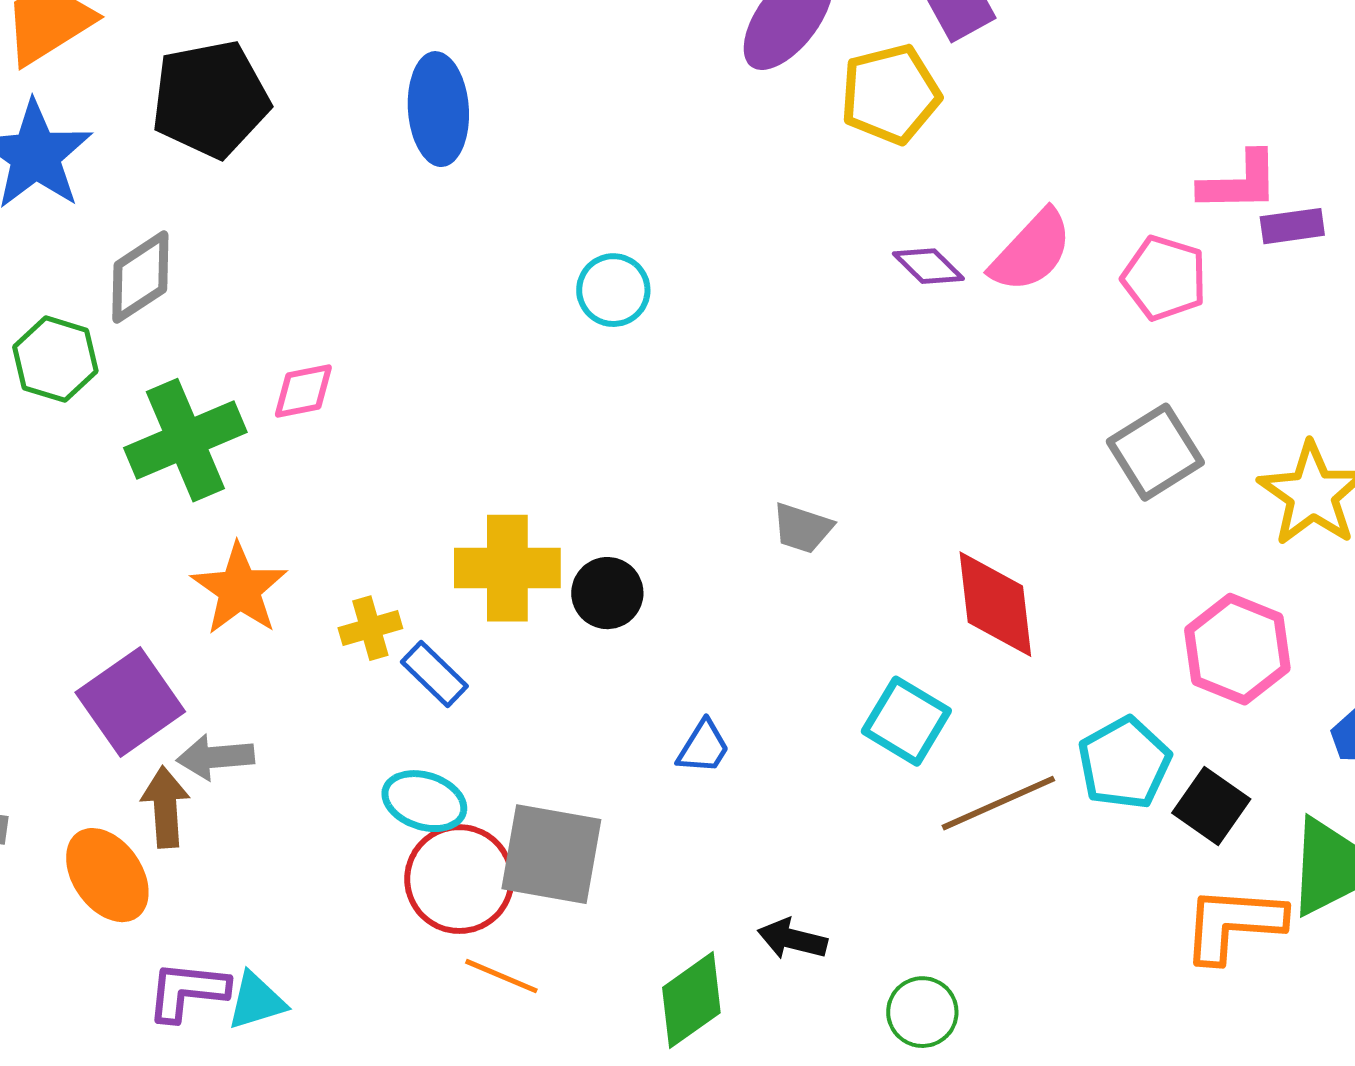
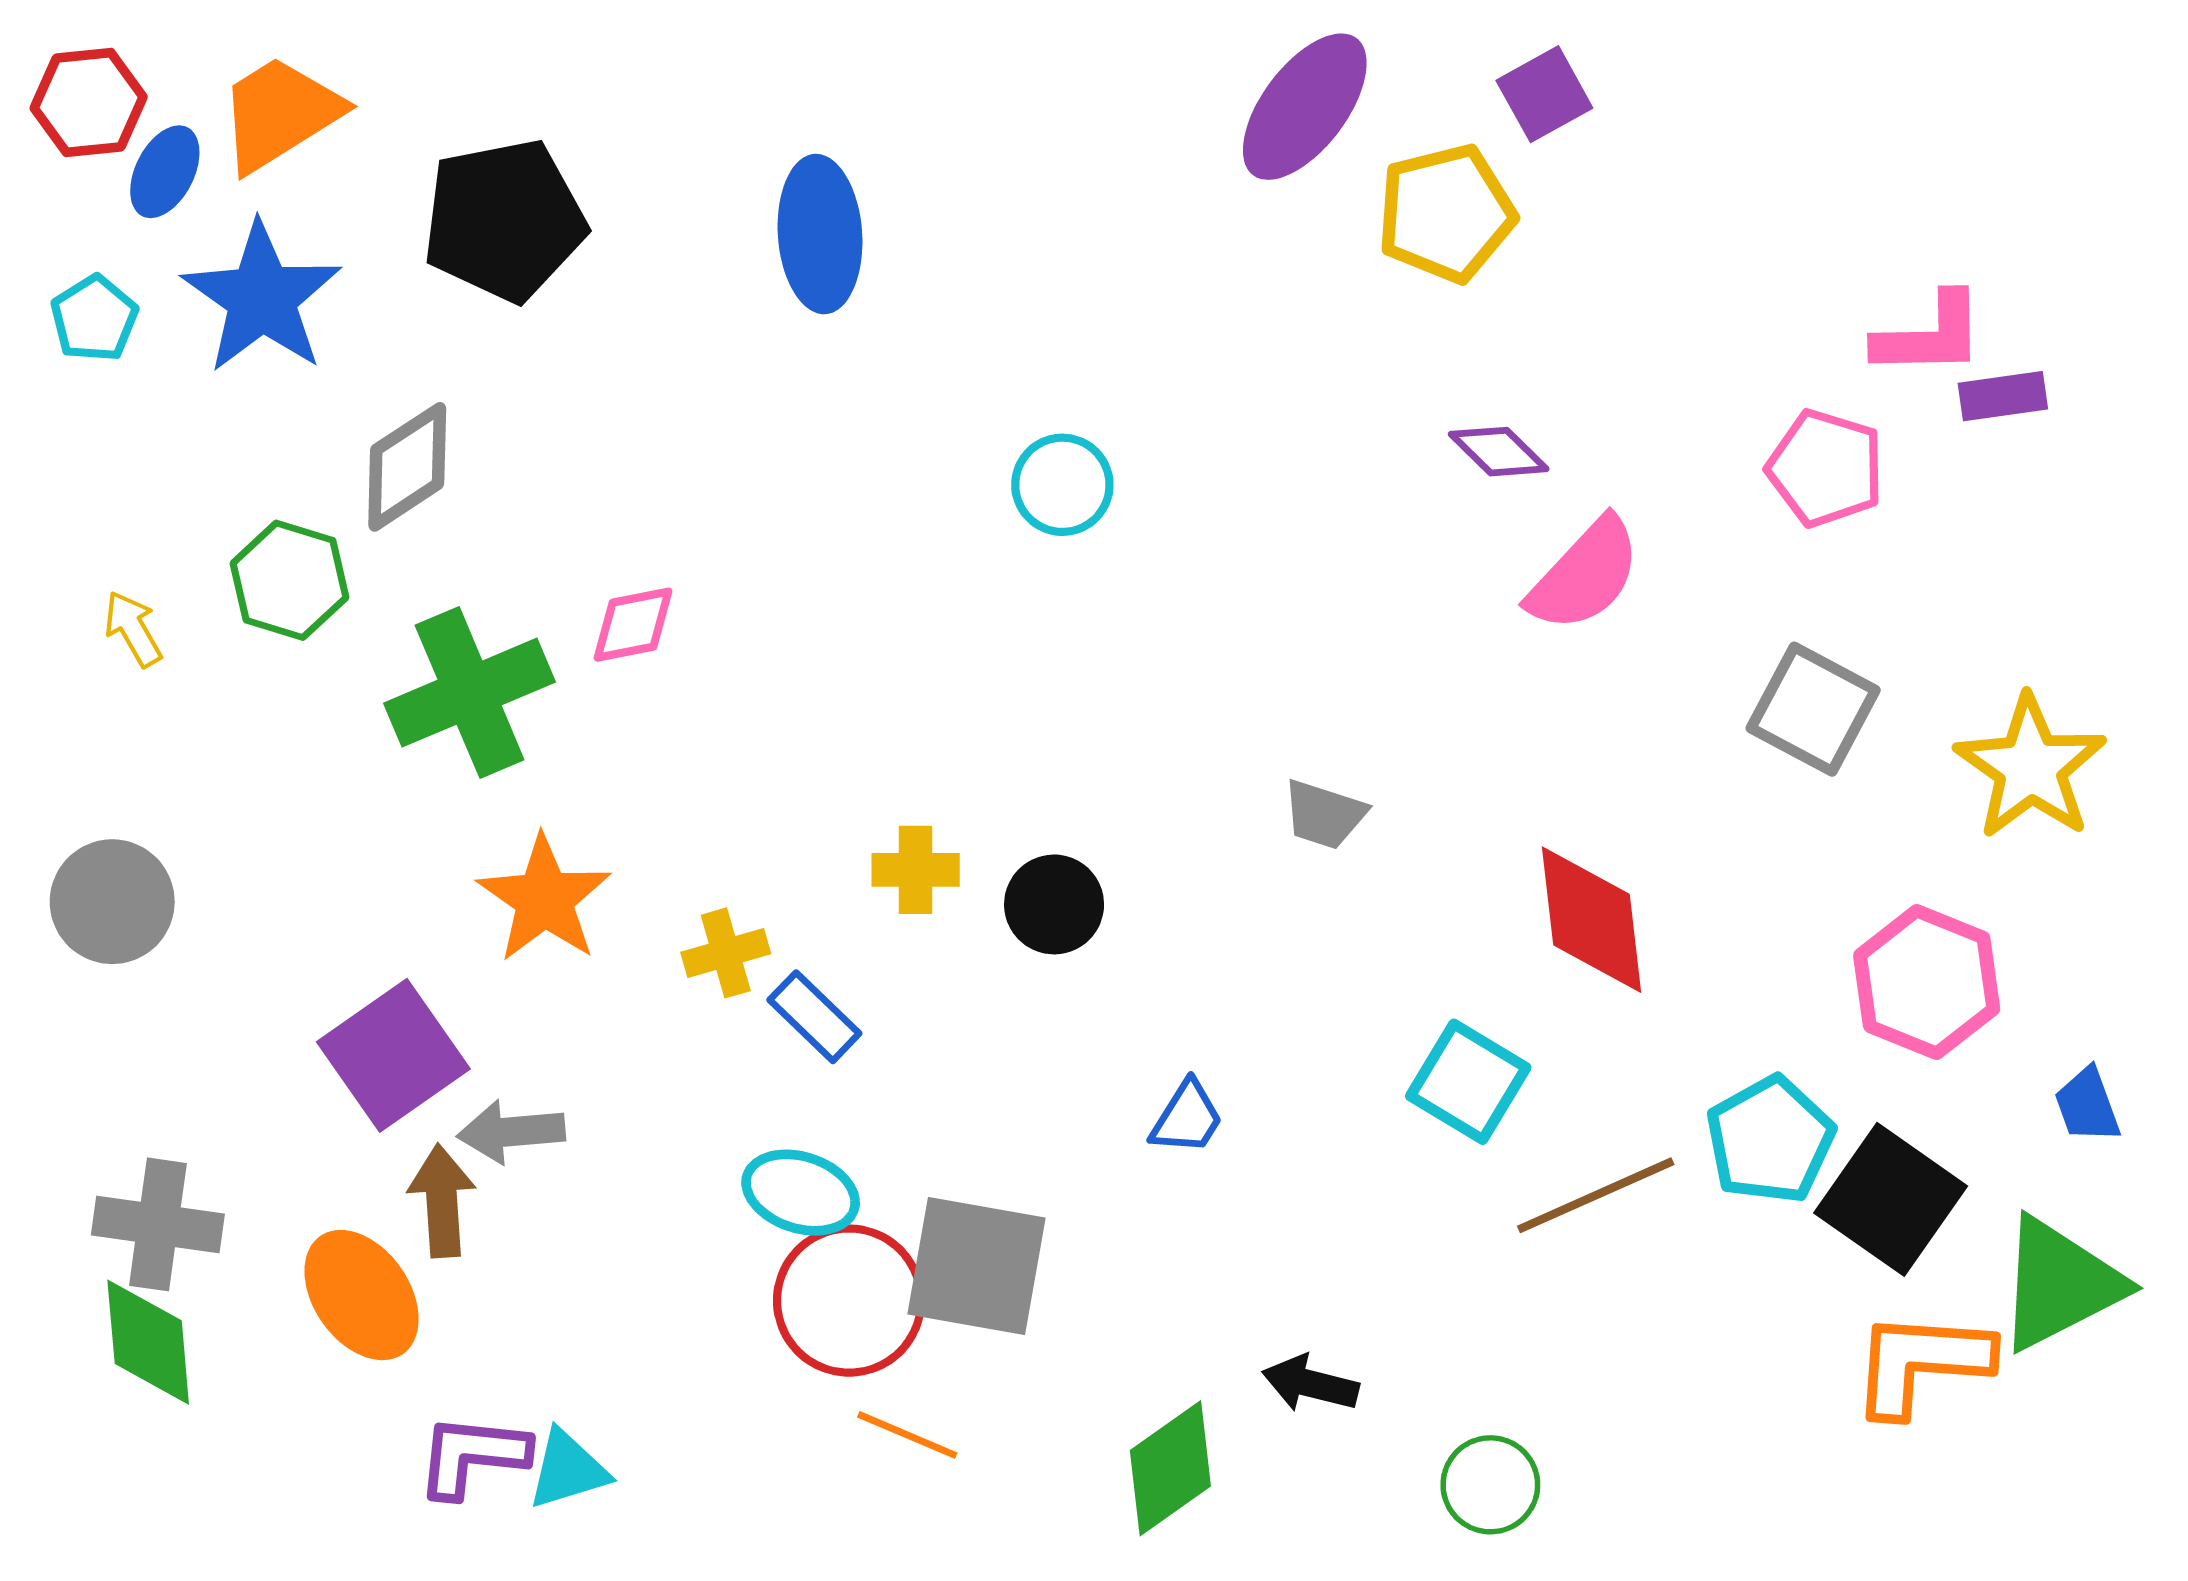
pink semicircle: (1031, 251) -> (1585, 575), moved
gray square: (1155, 452) -> (1813, 709), turned -30
yellow cross: (507, 568) -> (916, 870), size x0.6
black square: (1211, 806) -> (1891, 1199), size x1.4

